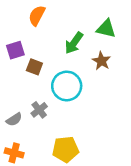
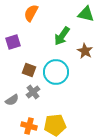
green triangle: (106, 29) -> (86, 14), moved
brown square: (34, 67) -> (29, 70), moved
orange cross: (14, 153) -> (29, 126), moved

